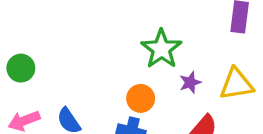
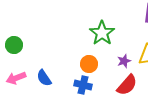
purple star: (190, 82) -> (124, 61), moved

